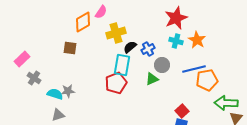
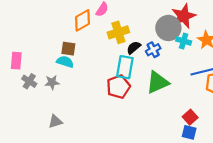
pink rectangle: (22, 59) -> (16, 61), turned -42
gray circle: (162, 65) -> (168, 28), moved, size x1.5
green triangle: (152, 79) -> (158, 82), size x1.6
gray star: (68, 91) -> (52, 82), moved
cyan semicircle: (55, 94) -> (65, 62), moved

